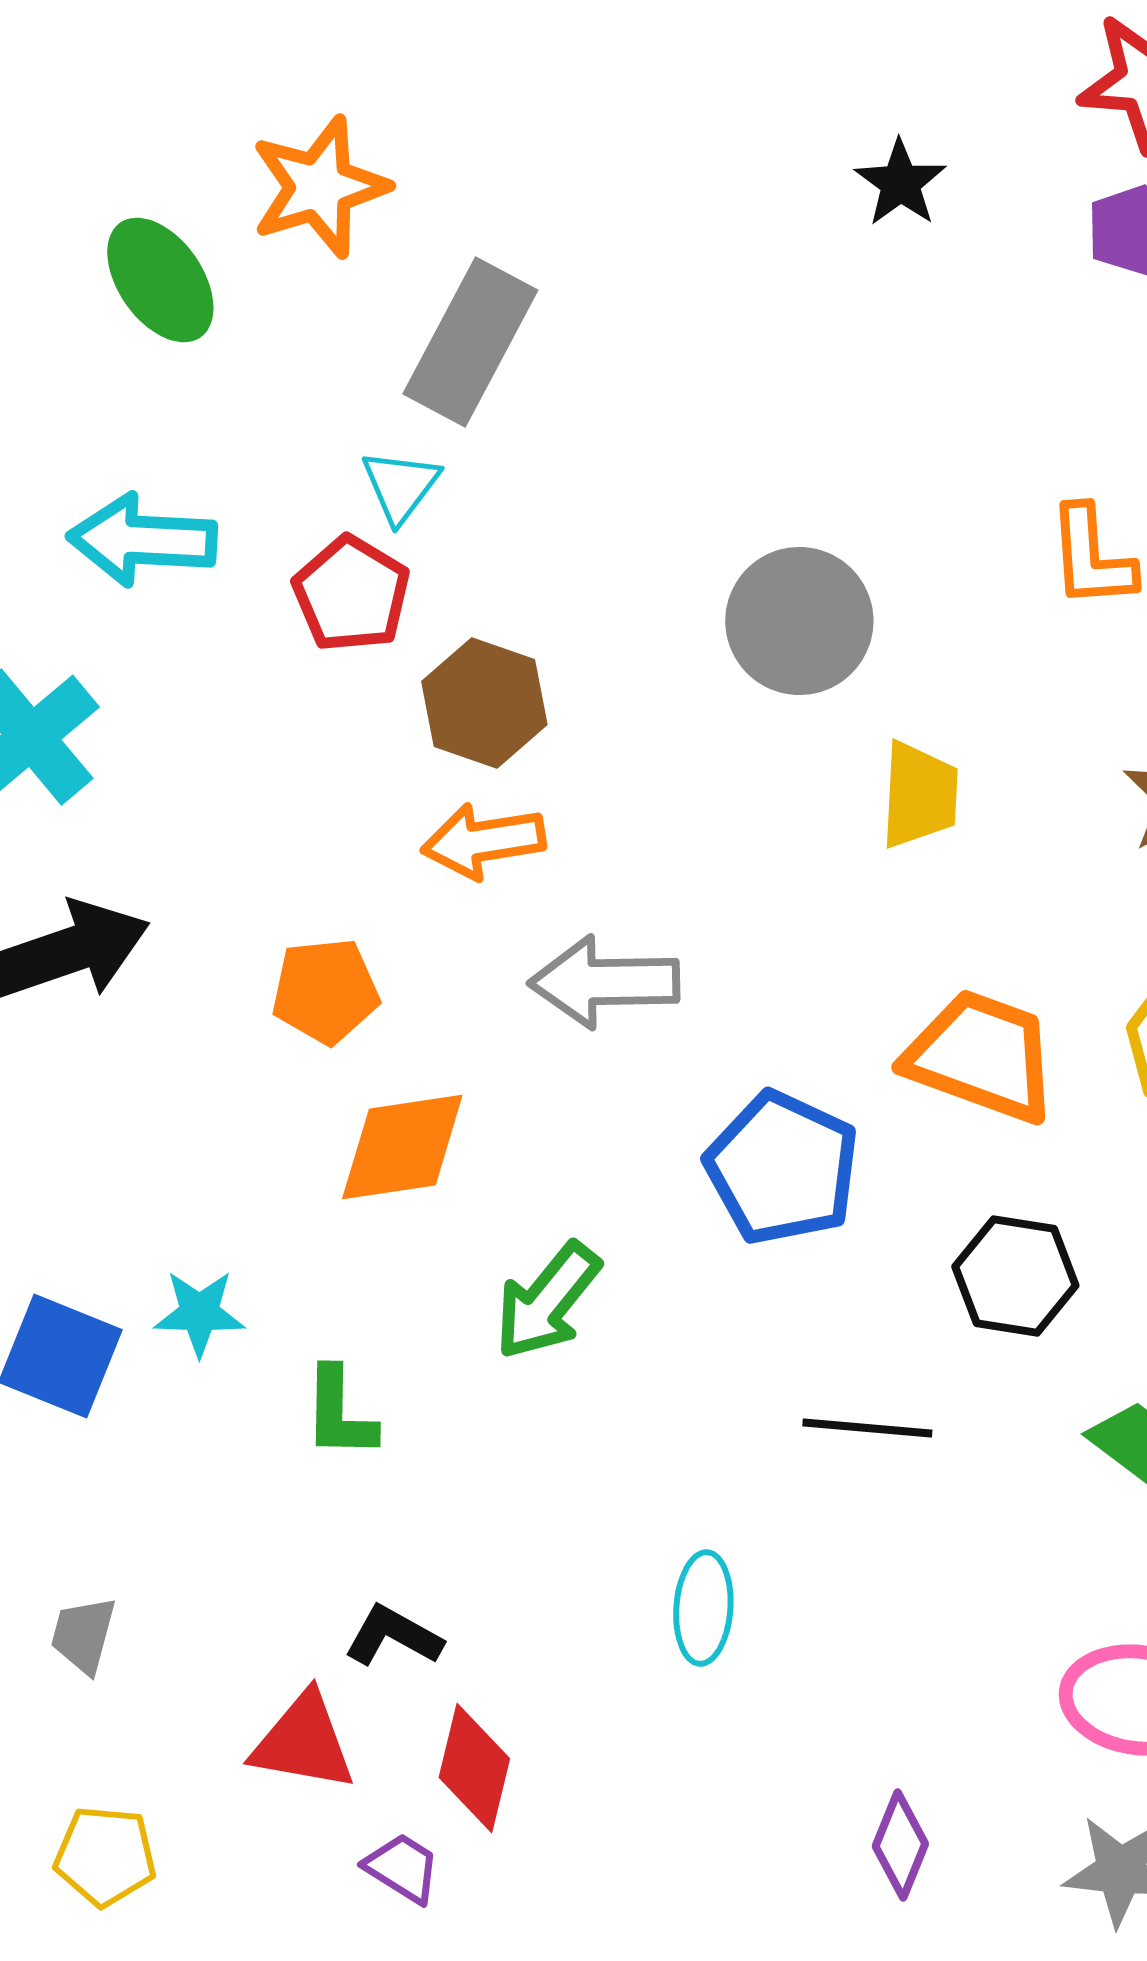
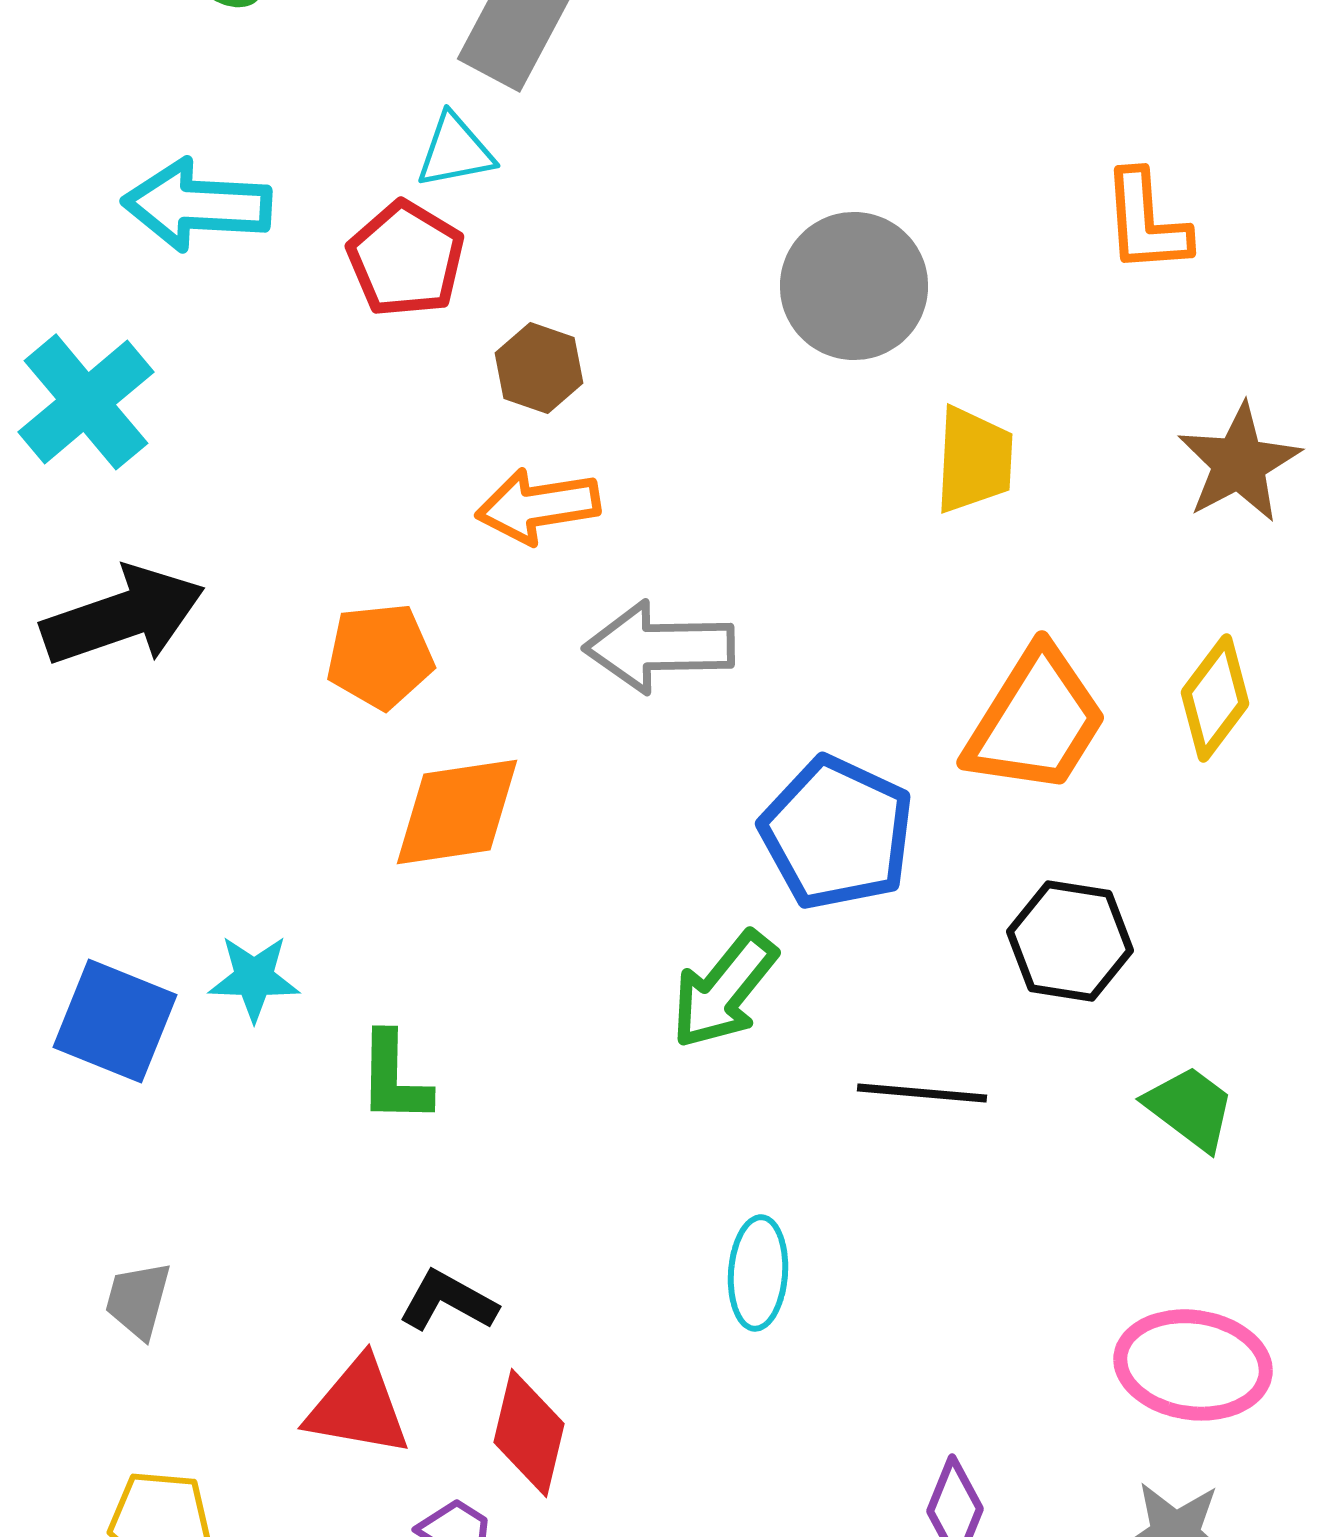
cyan triangle: (400, 486) -> (455, 151), turned 42
brown hexagon: (484, 703) -> (539, 368), size x0.7
orange trapezoid: (981, 1056) -> (1036, 721), turned 102
green arrow: (547, 1301) -> (724, 990), moved

